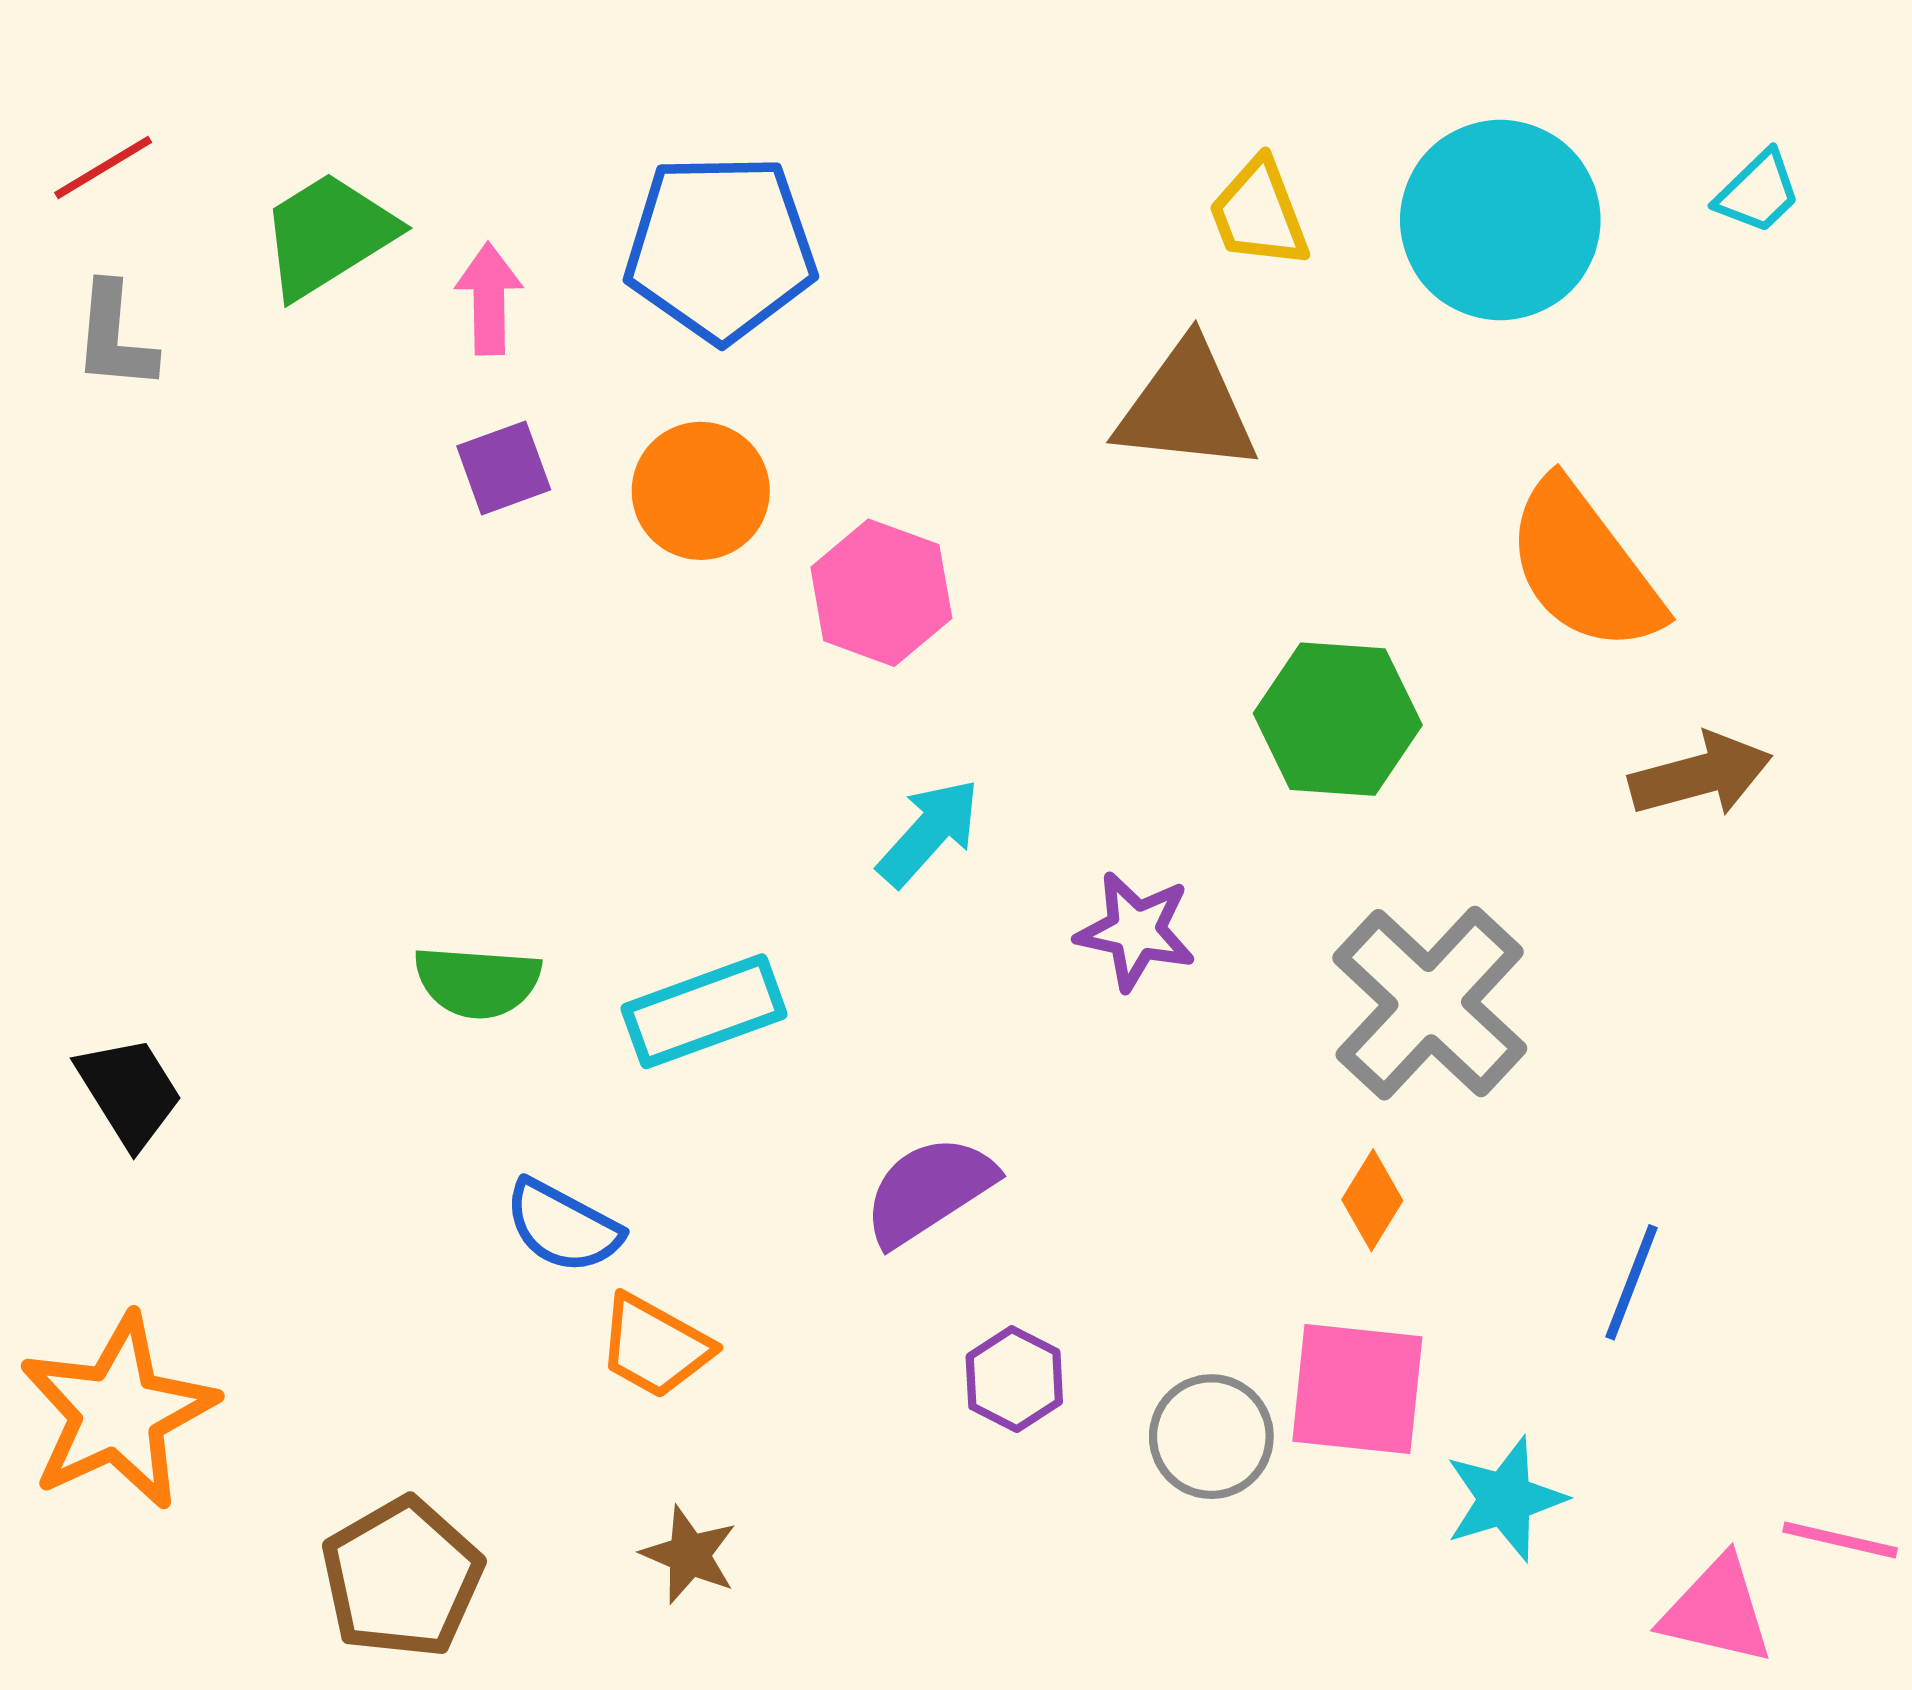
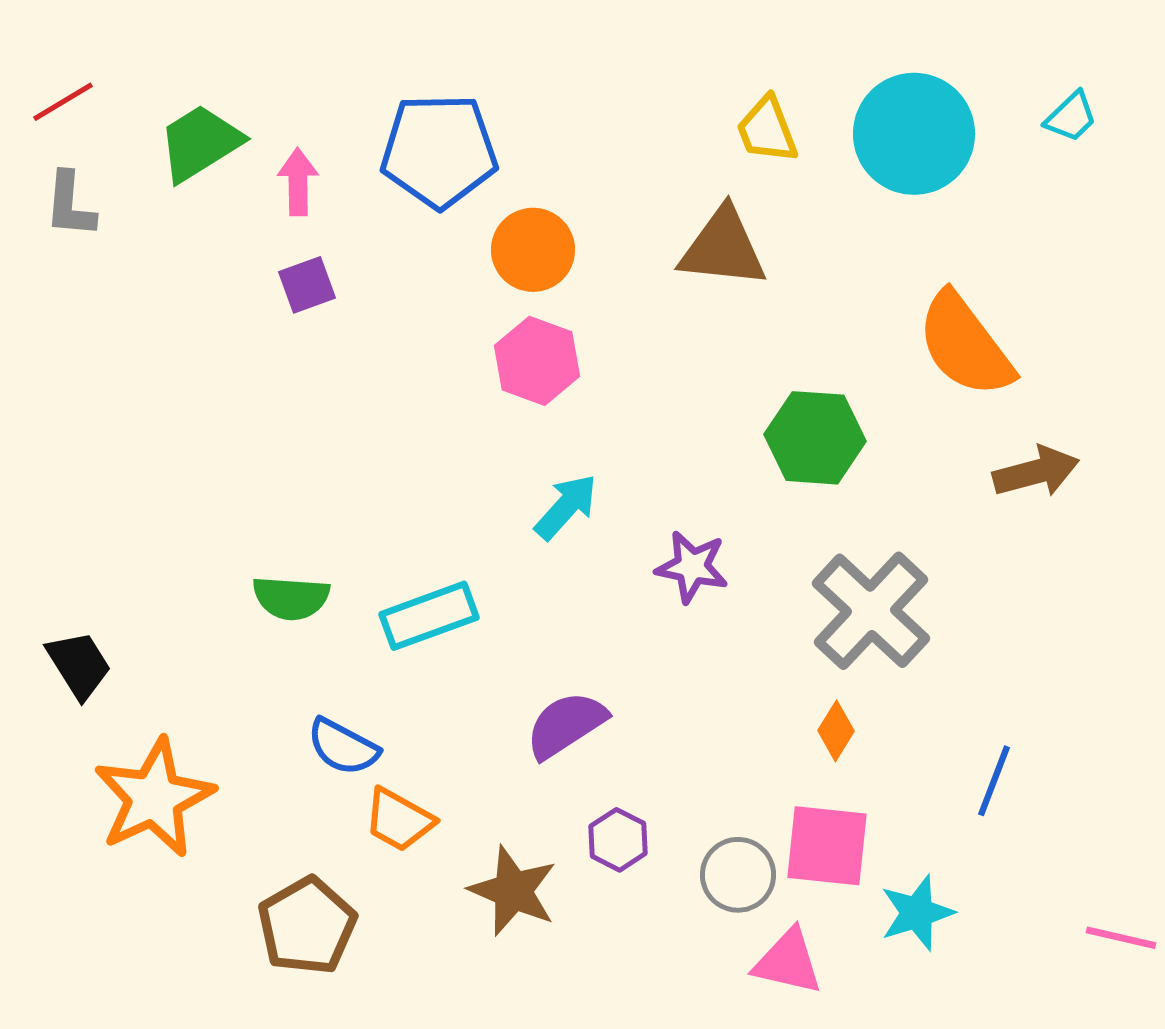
orange circle: (701, 491) -> (533, 250), moved
orange star: (118, 1412) -> (154, 798), moved
brown star: (689, 1555) -> (513, 891), moved, size x1.5
brown pentagon: (402, 1578) -> (307, 926), moved
pink triangle: (1717, 1611) -> (788, 962), moved

